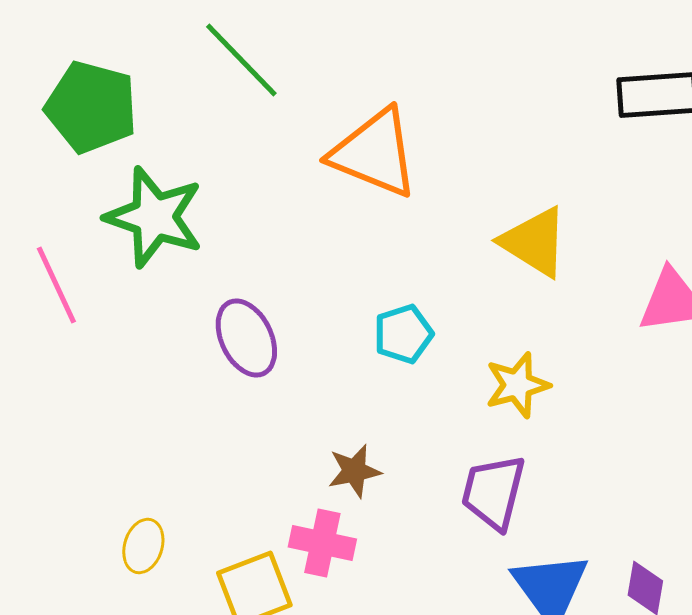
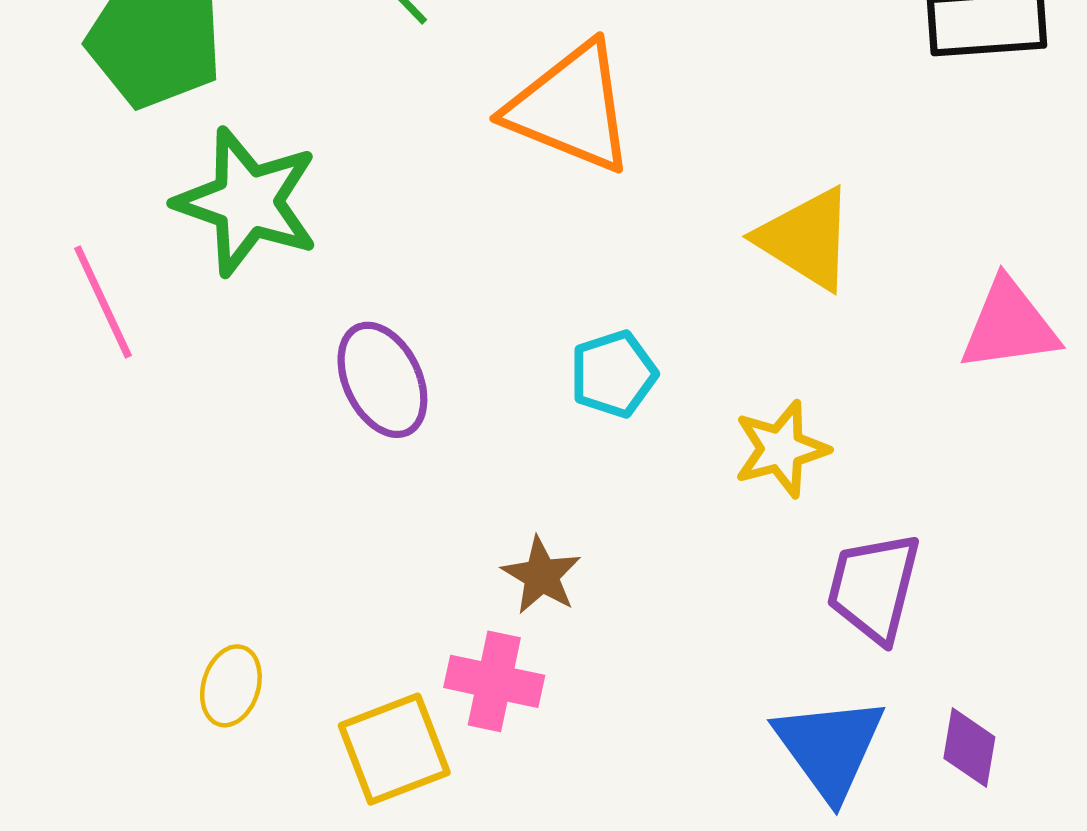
brown star: (354, 471) -> (541, 576), turned -30
purple trapezoid: (493, 492) -> (874, 587), moved

